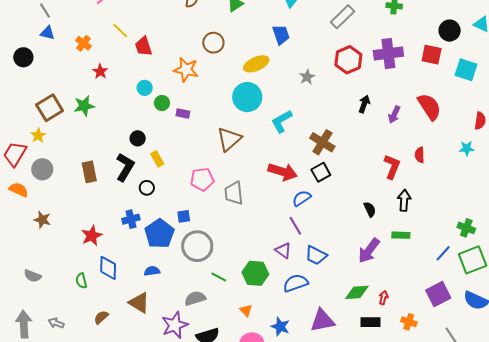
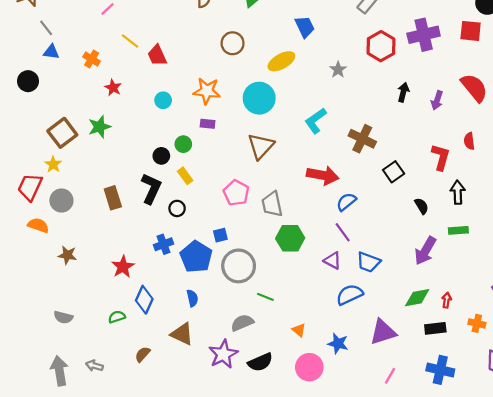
orange star: (186, 70) -> (207, 91), moved
cyan circle: (247, 97) -> (259, 98), moved
green circle: (162, 103) -> (183, 144), moved
black square: (321, 172) -> (394, 172), moved
pink pentagon: (202, 179) -> (236, 193), turned -30
blue diamond: (108, 268) -> (144, 300), turned 30
blue semicircle: (152, 271) -> (192, 298), turned 91
green hexagon: (255, 273) -> (290, 238), moved
green semicircle: (81, 281) -> (117, 317), turned 91

